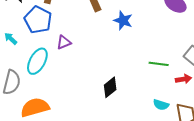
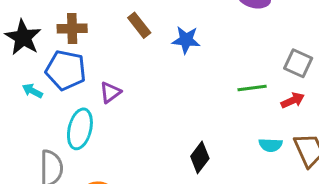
cyan arrow: (11, 39) -> (32, 91), moved
black diamond: (110, 87) -> (200, 157), moved

